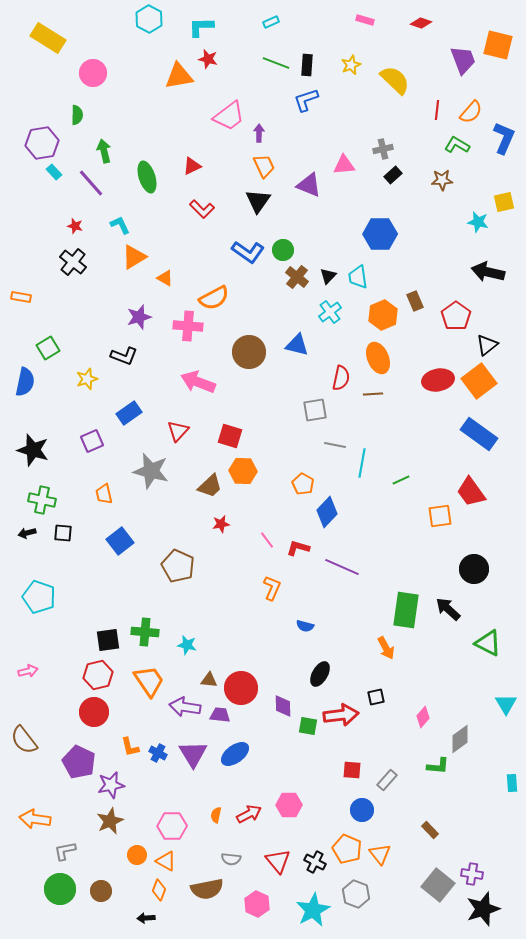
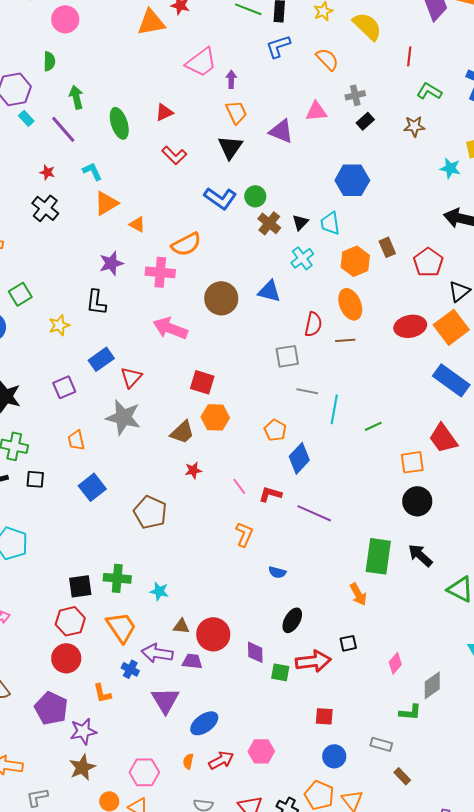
orange semicircle: (471, 112) -> (327, 59), moved, turned -85
black L-shape: (124, 356) -> (96, 302), turned 76
red triangle: (178, 431) -> (131, 377), moved
black circle: (474, 569) -> (417, 501), moved
blue cross: (158, 753) -> (130, 669), moved
blue ellipse: (235, 754) -> (204, 723), moved
gray rectangle: (387, 780) -> (381, 744), moved, turned 65

